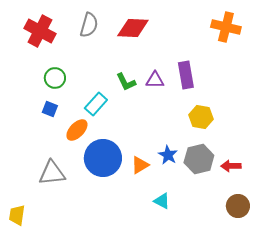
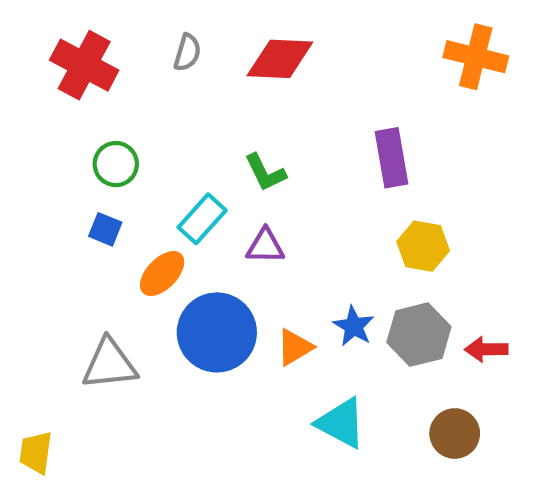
gray semicircle: (89, 25) -> (187, 52), size x0.7
purple triangle: (155, 80) -> (265, 246), moved
cyan triangle: (162, 201) -> (341, 423), size x1.5
brown circle: (238, 206) -> (455, 434), moved

